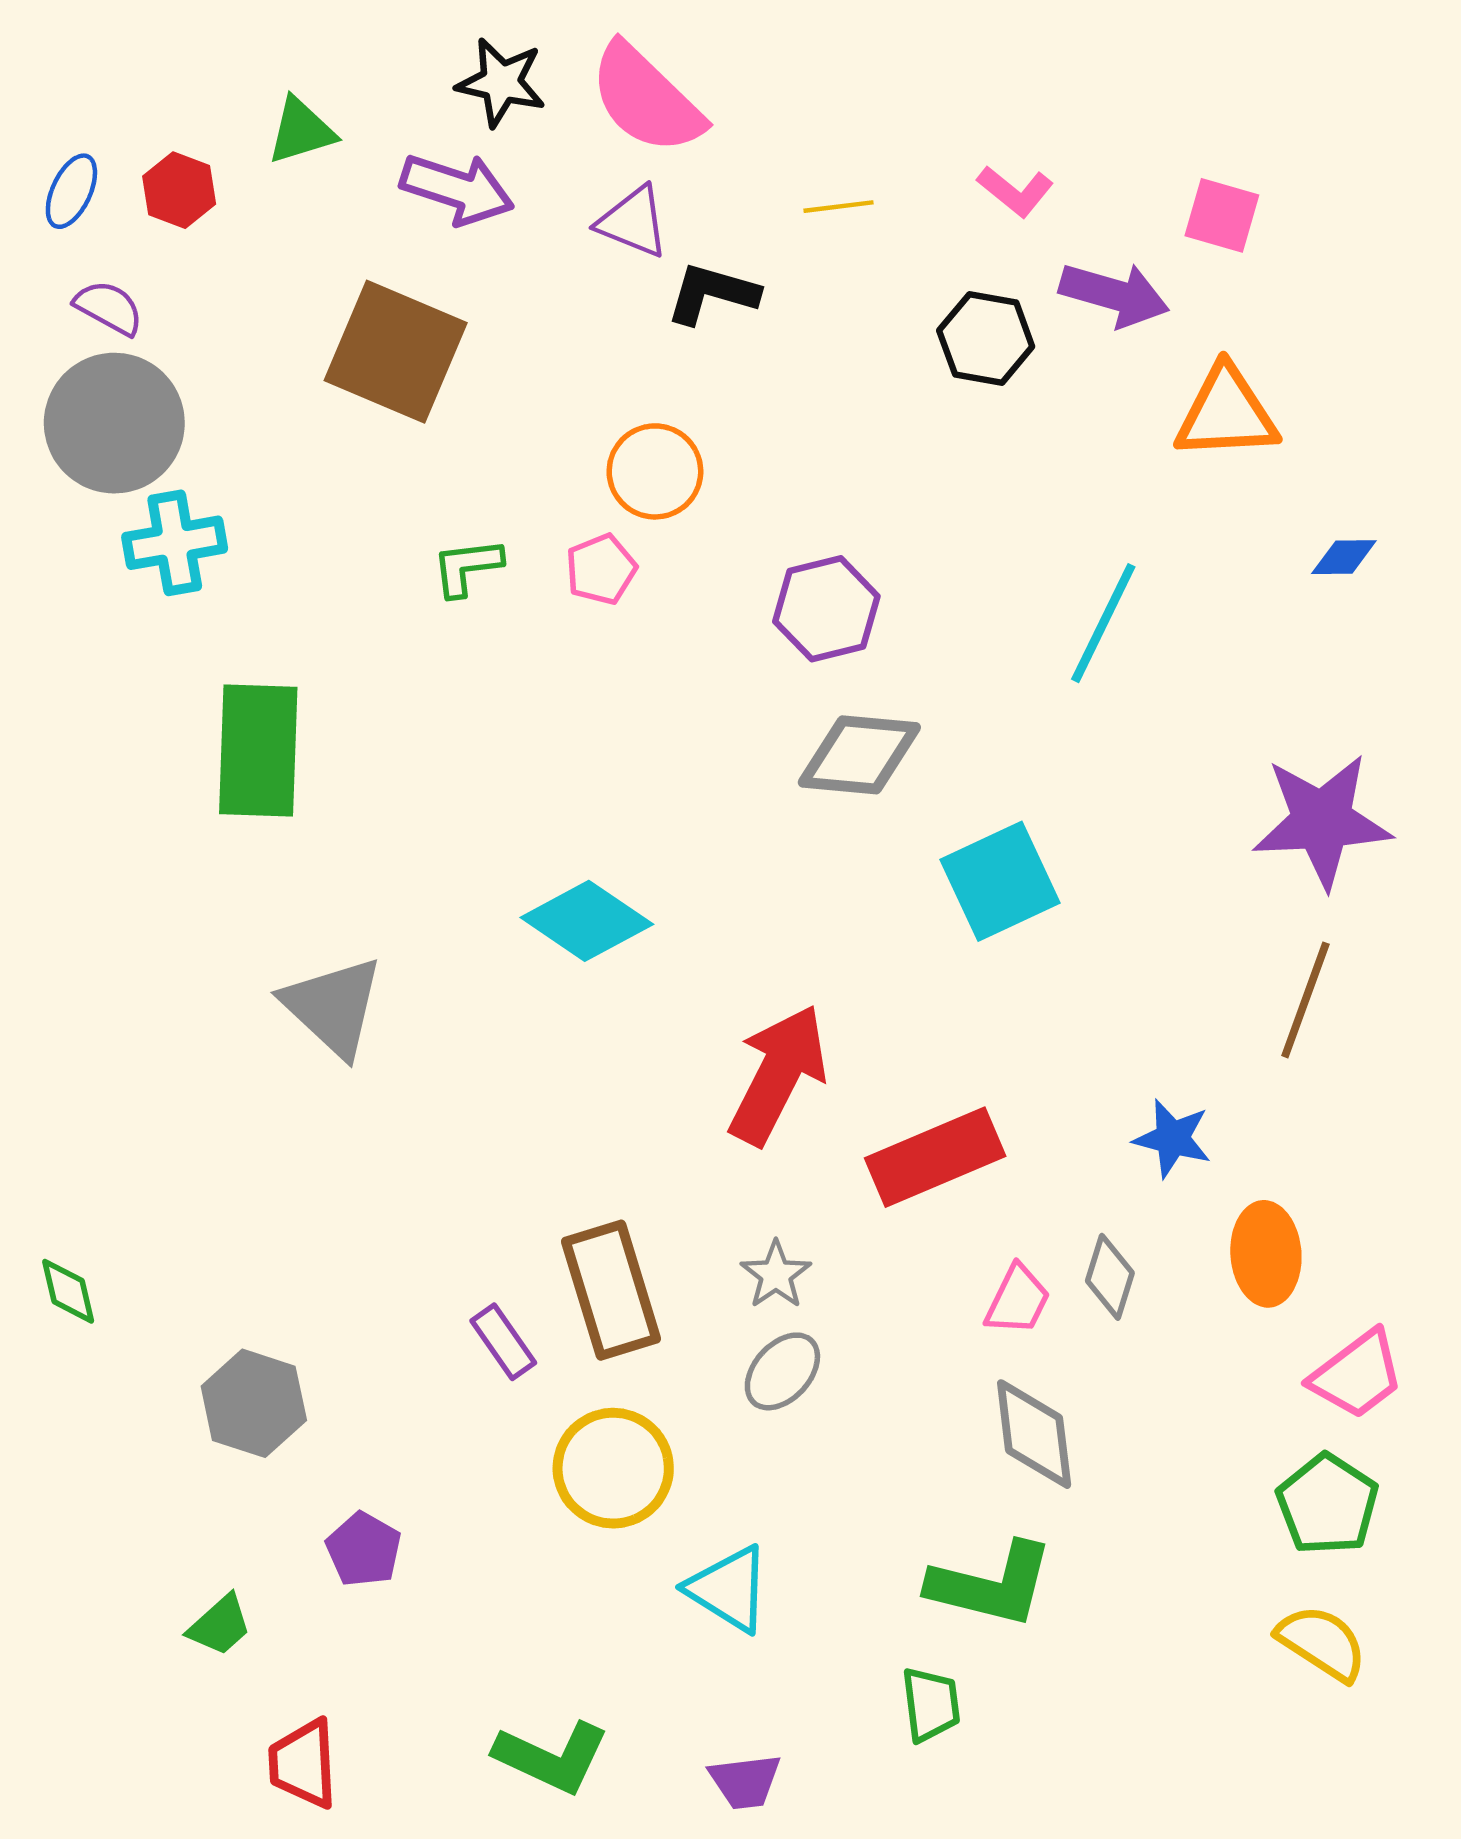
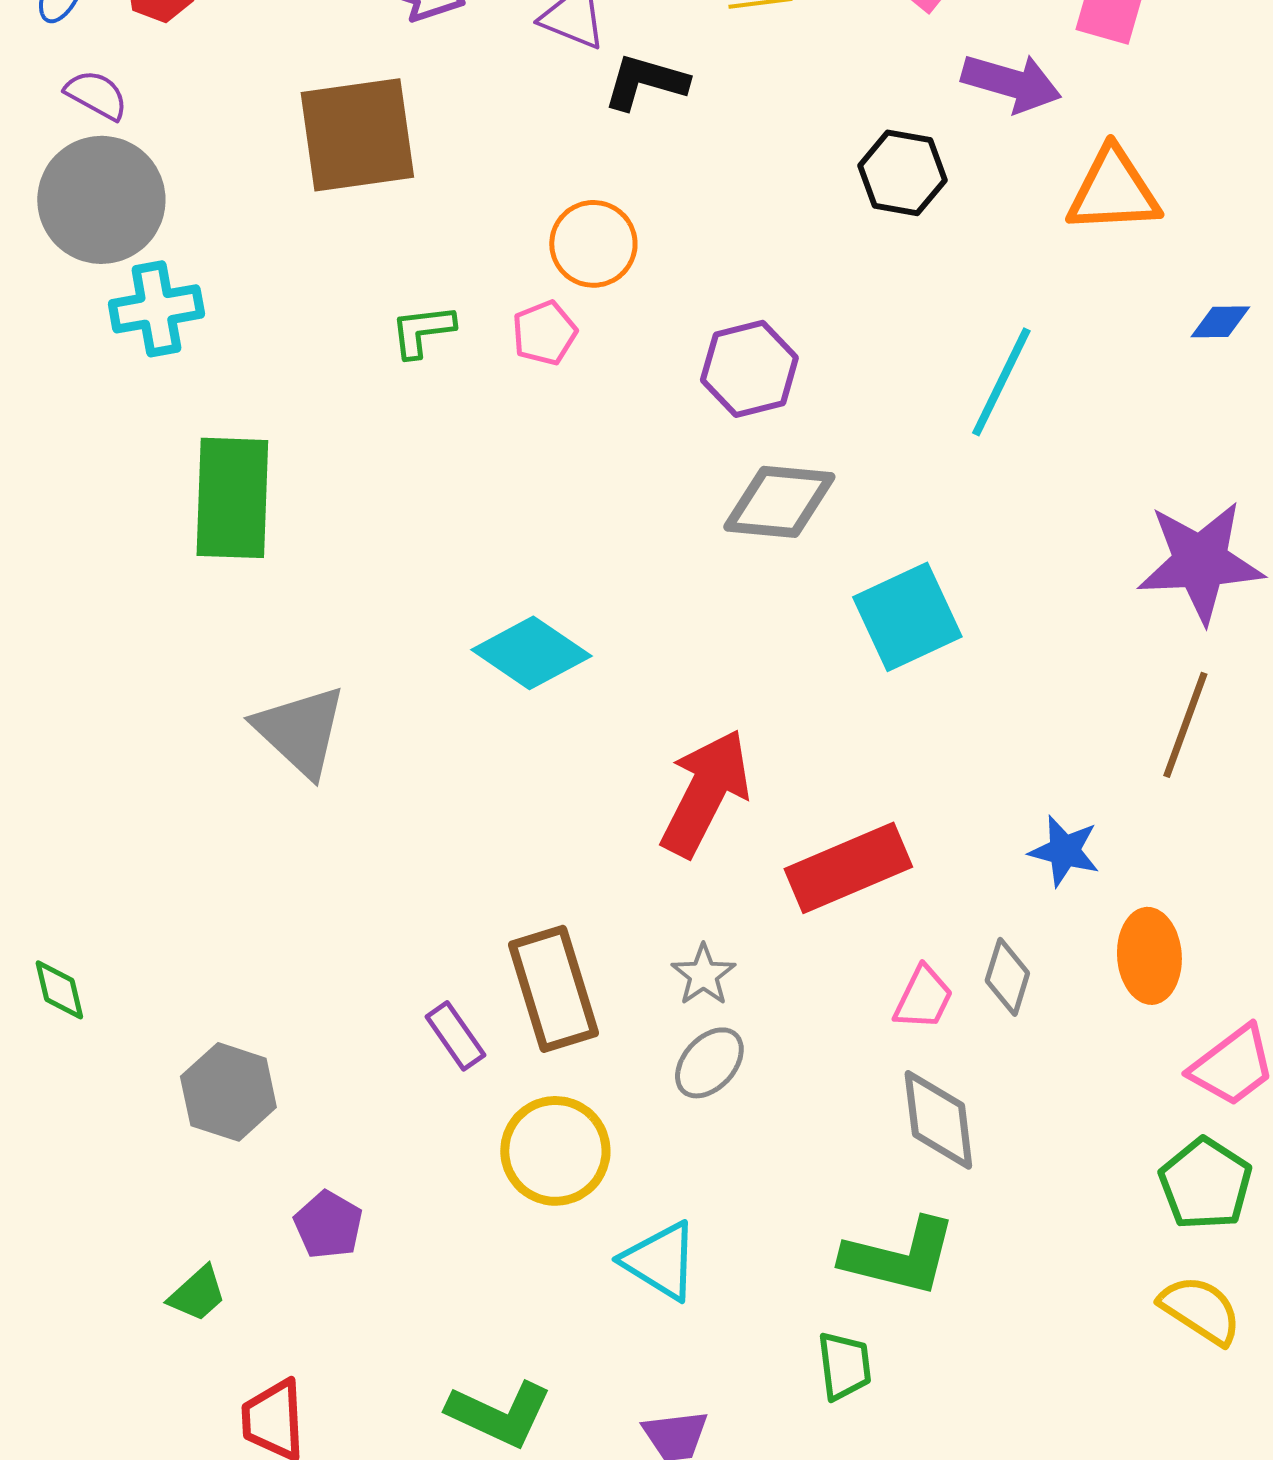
black hexagon: (986, 338) -> (902, 173), moved
brown square: (396, 352) -> (357, 135), turned -31

